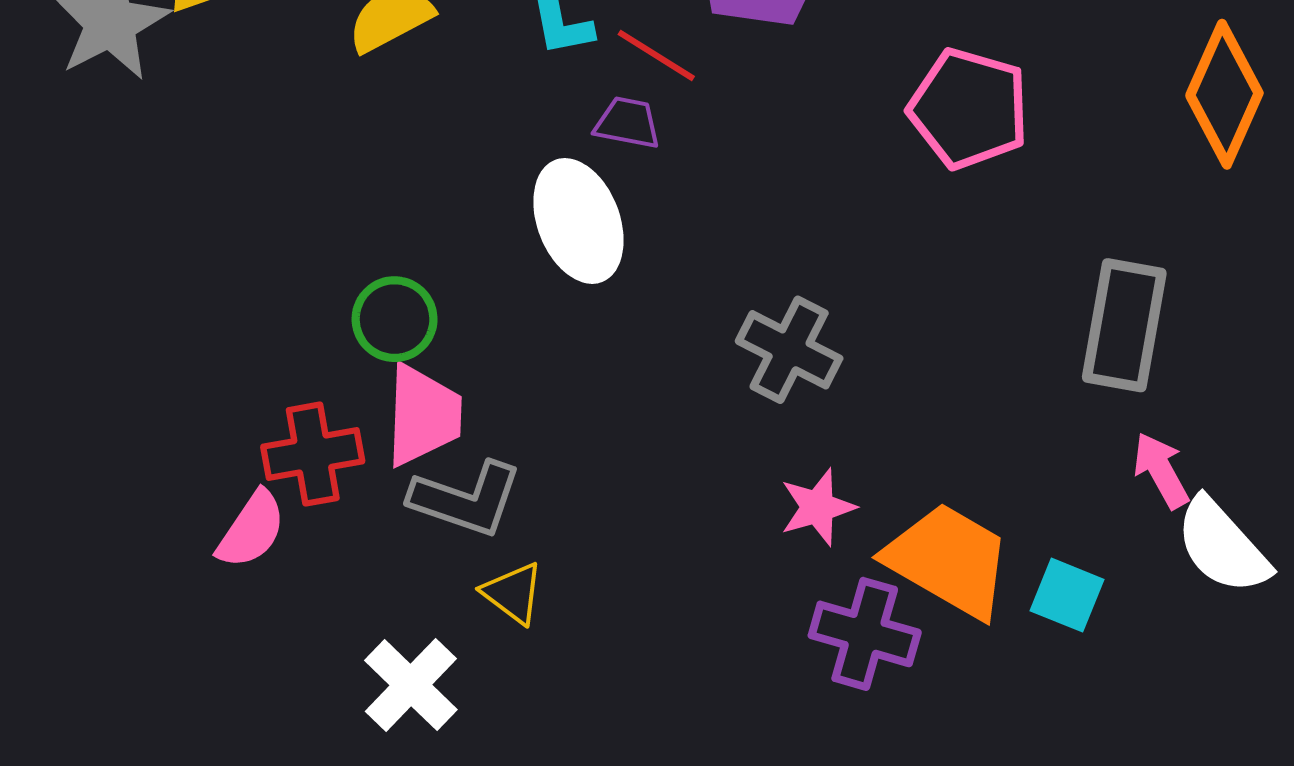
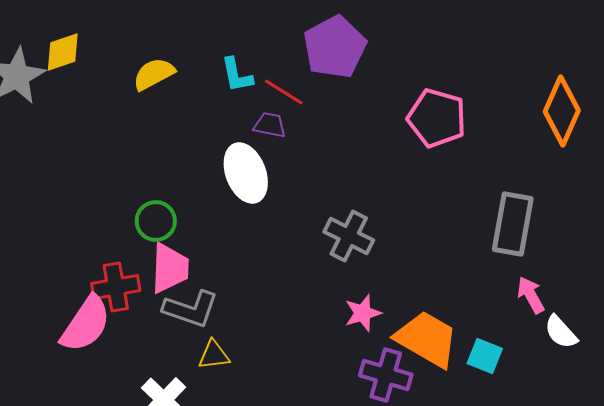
pink semicircle: (251, 530) -> (86, 324), size x1.5
white semicircle: (1222, 546) -> (561, 332), size x0.7
yellow triangle: (513, 593) -> (214, 355), turned -44

